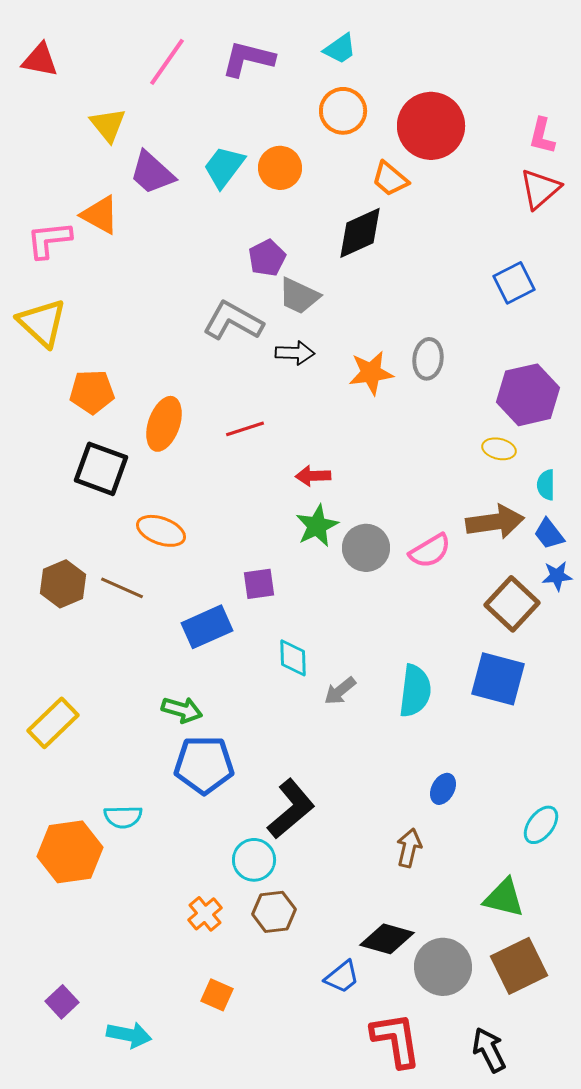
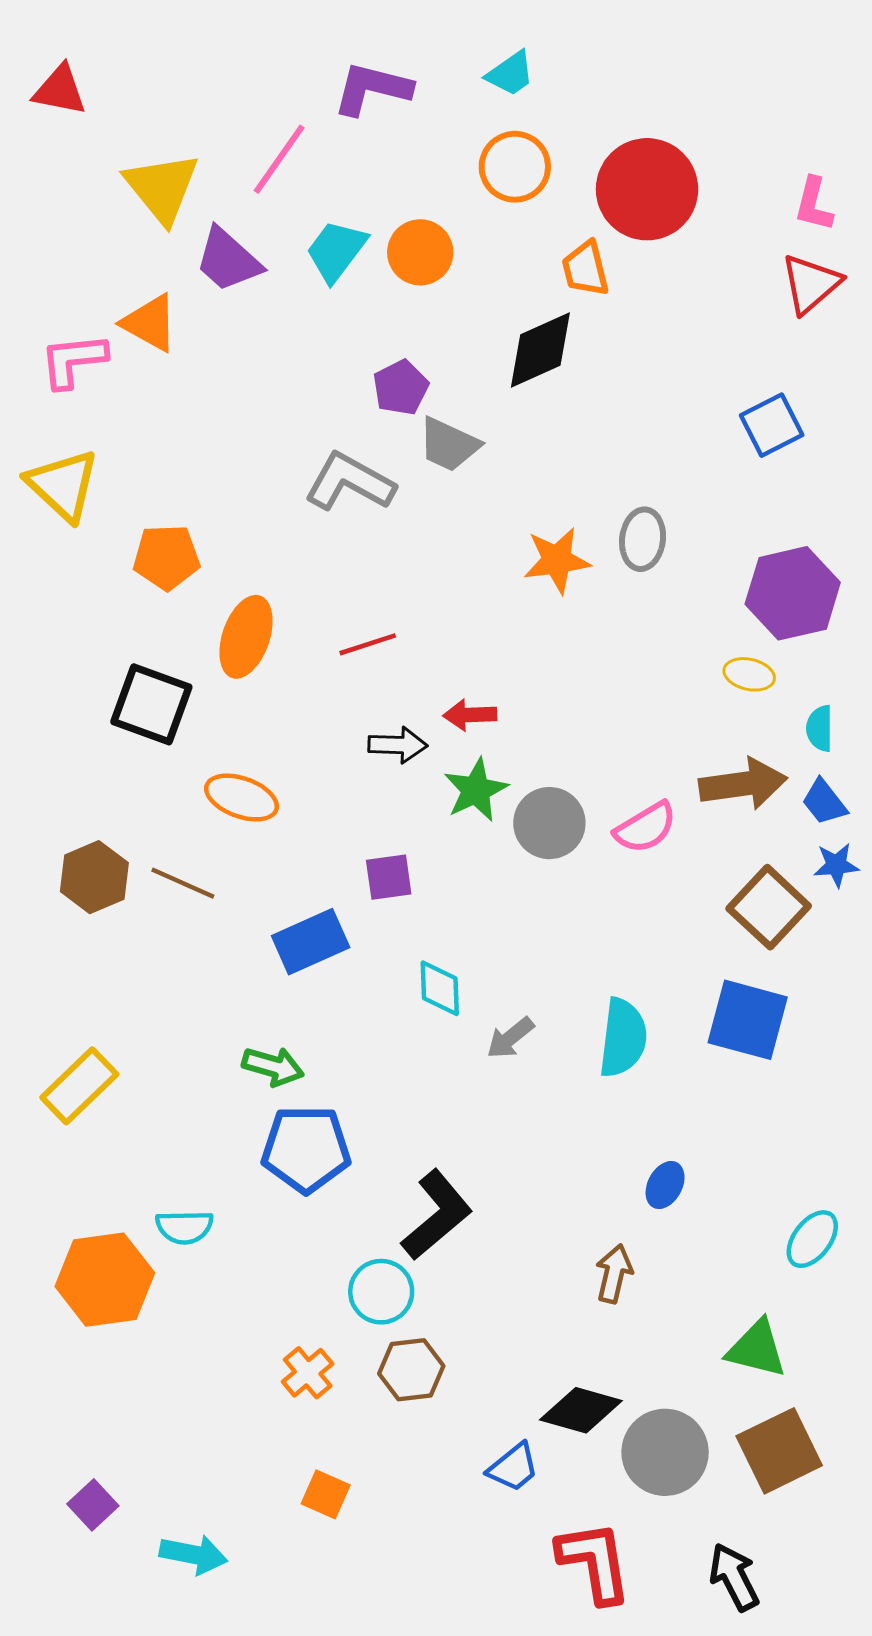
pink line: (167, 62) -> (279, 159), moved
yellow triangle: (108, 125) -> (162, 188), size x1.4
orange trapezoid: (390, 179) -> (585, 269), turned 36
black arrow: (295, 353) -> (398, 745), moved
orange pentagon: (92, 392) -> (166, 557), moved

